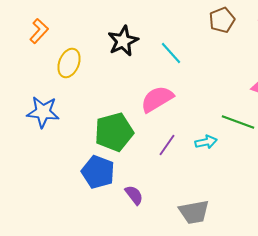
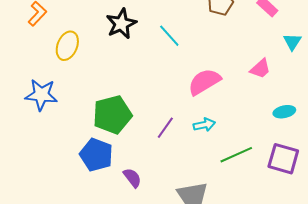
pink semicircle: (157, 99) -> (204, 82), moved
green line: (238, 122) -> (236, 155), moved, turned -44

